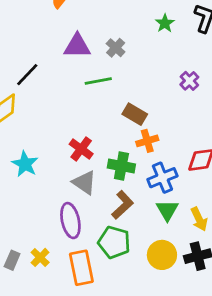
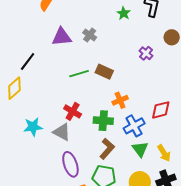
green line: (98, 81) -> (79, 74), moved
brown rectangle: (135, 114) -> (104, 72), moved
cyan star: (25, 164) -> (33, 127), turned -30
gray triangle: (84, 183) -> (62, 132), moved

